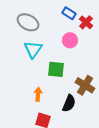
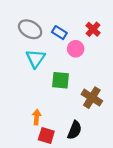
blue rectangle: (69, 13) -> (59, 33), moved
orange arrow: (38, 94) -> (37, 117), moved
black semicircle: (69, 103) -> (75, 130), moved

